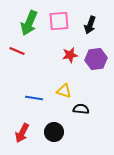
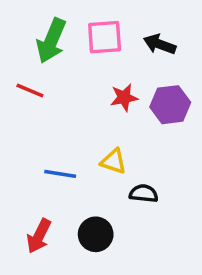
black arrow: (90, 25) -> (160, 44), turned 90

